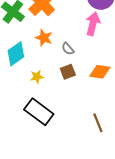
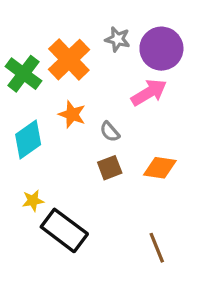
pink arrow: (93, 24) -> (149, 92), turned 45
yellow star: (37, 77) -> (33, 201), moved

